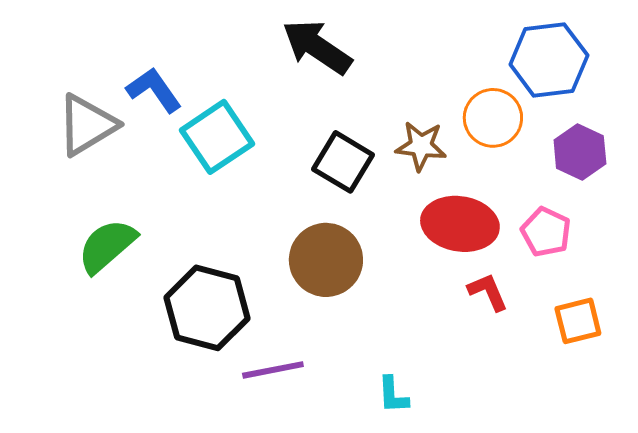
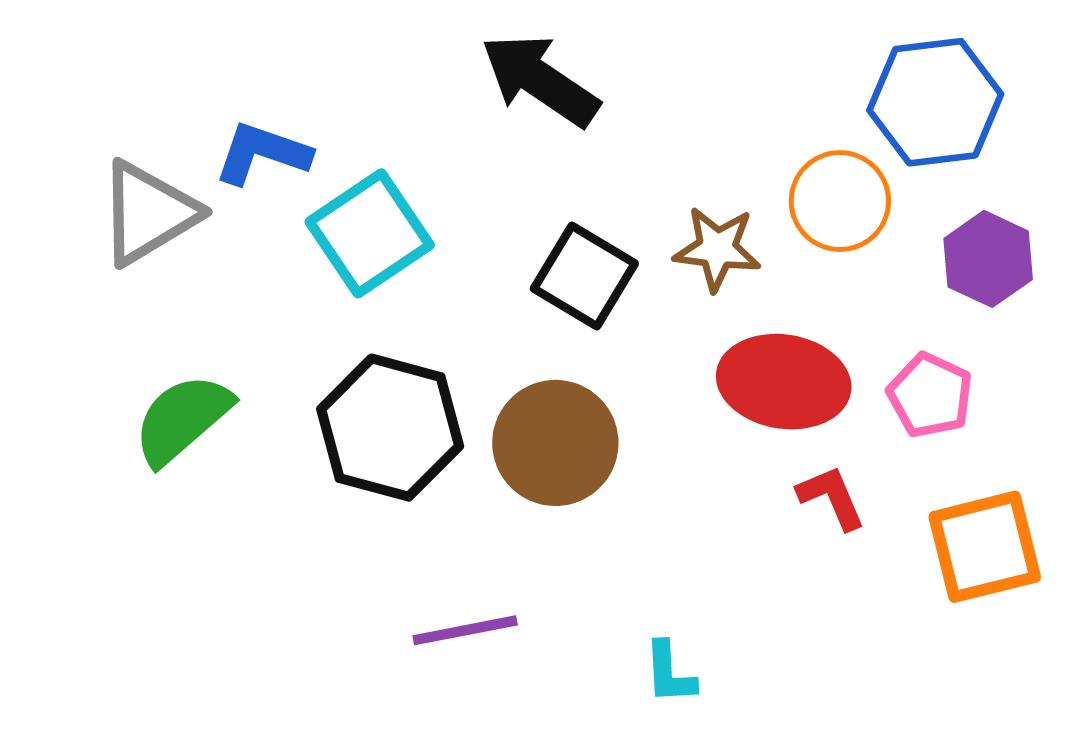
blue L-shape: (154, 90) -> (262, 153), turned -36
black hexagon: (207, 308) -> (390, 428), moved
orange square: (578, 321) -> (985, 547), size x1.4

